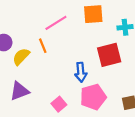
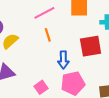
orange line: (43, 46) -> (48, 35), moved

